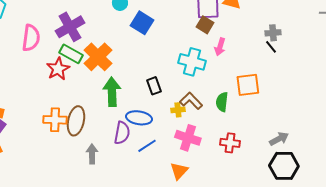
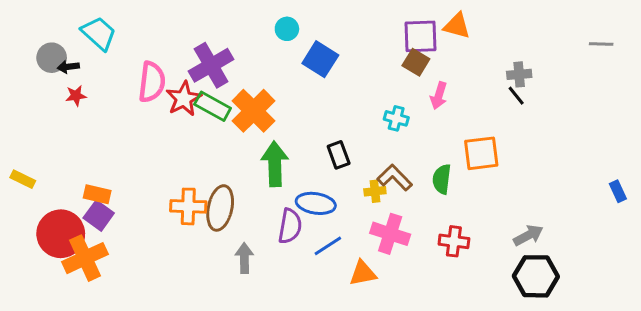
cyan cross: (192, 62) -> (396, 118), size x0.6
red star: (58, 69) -> (184, 99), moved
orange triangle: (179, 171) -> (363, 273), moved, turned 36

